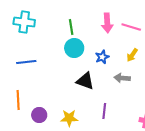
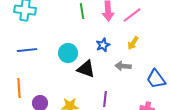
green line: (71, 27) -> (82, 11), moved
pink line: (131, 27) -> (132, 15), turned -54
cyan circle: (74, 48) -> (68, 53), moved

